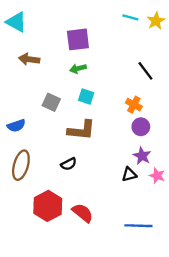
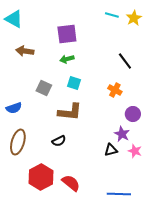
purple circle: (141, 127) -> (133, 114), moved

